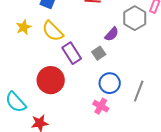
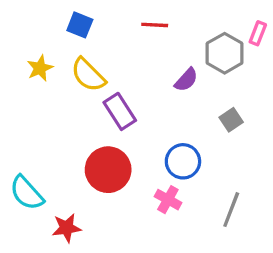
gray square: (99, 53) -> (231, 120), moved
red circle: (51, 80) -> (108, 170), moved
gray line: (139, 91) -> (231, 210), moved

